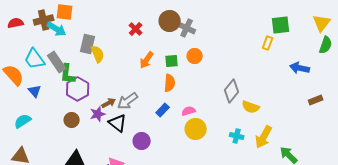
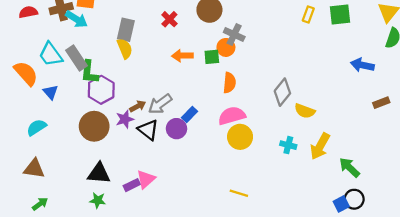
gray cross: (187, 28) -> (234, 34), moved
yellow rectangle: (268, 43) -> (308, 14), moved
gray rectangle: (88, 44) -> (126, 30), moved
orange circle: (195, 56) -> (226, 47), moved
orange arrow: (147, 60) -> (182, 56), turned 54
orange semicircle: (170, 83) -> (229, 83), moved
blue rectangle: (163, 110) -> (189, 114), moved
pink semicircle: (189, 111) -> (232, 116), size x1.6
brown circle: (72, 120) -> (94, 126), size x1.6
purple circle: (142, 141) -> (176, 129), moved

